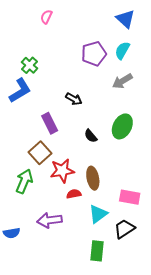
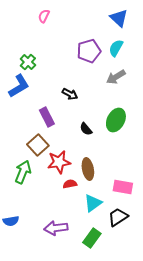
purple arrow: (50, 220) -> (56, 228), moved
green rectangle: (97, 251) -> (92, 238), turned 30

